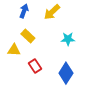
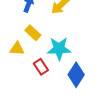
cyan star: (68, 39) -> (59, 49), moved, size x1.5

